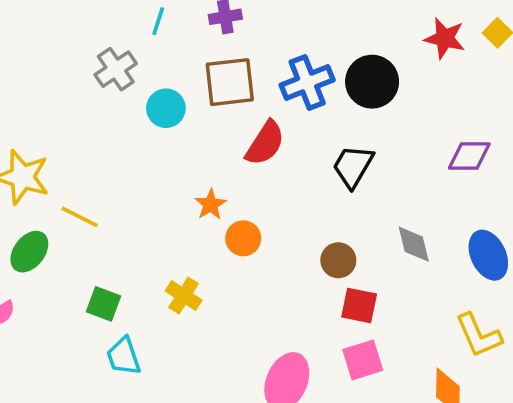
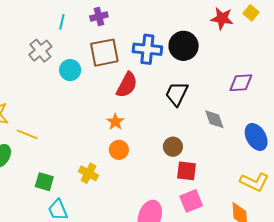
blue cross: (307, 82) -> (147, 49), turned 32
orange star: (211, 205) -> (115, 122), moved
orange circle: (243, 238) -> (119, 150), moved
gray diamond: (414, 244) -> (214, 119), moved
yellow L-shape: (479, 335) -> (254, 182), turned -36

